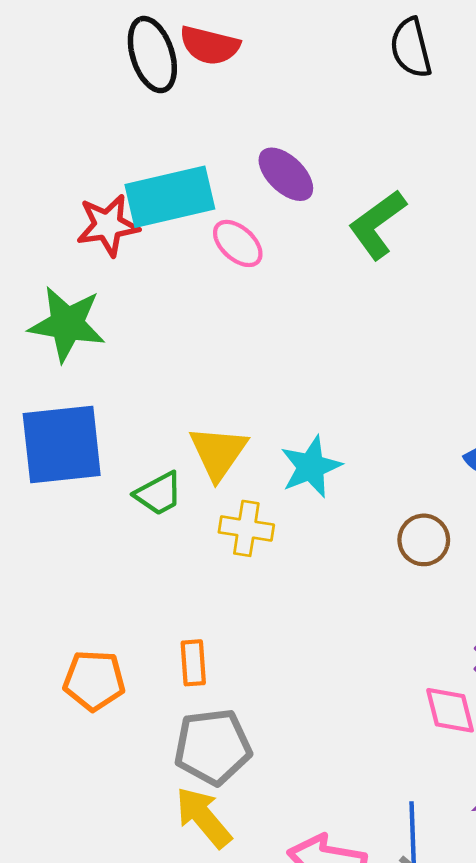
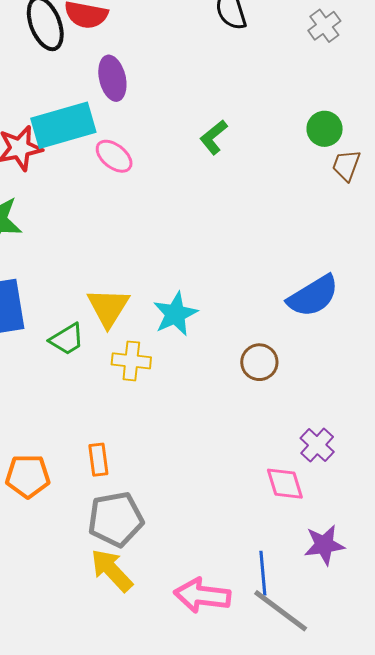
purple ellipse: (286, 174) -> (112, 78), moved, turned 36
green L-shape: (377, 224) -> (214, 137), size x0.7

